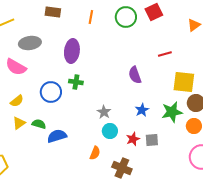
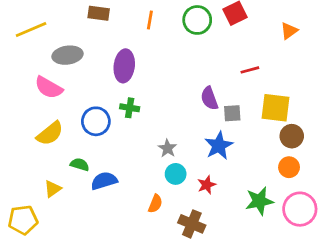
yellow semicircle: (17, 101) -> (50, 133), size x1.5
blue star: (142, 110) -> (219, 146), size x1.5
green star: (172, 112) -> (259, 201), moved
yellow triangle: (19, 123) -> (53, 189), moved
gray square: (152, 140) -> (232, 113), moved

